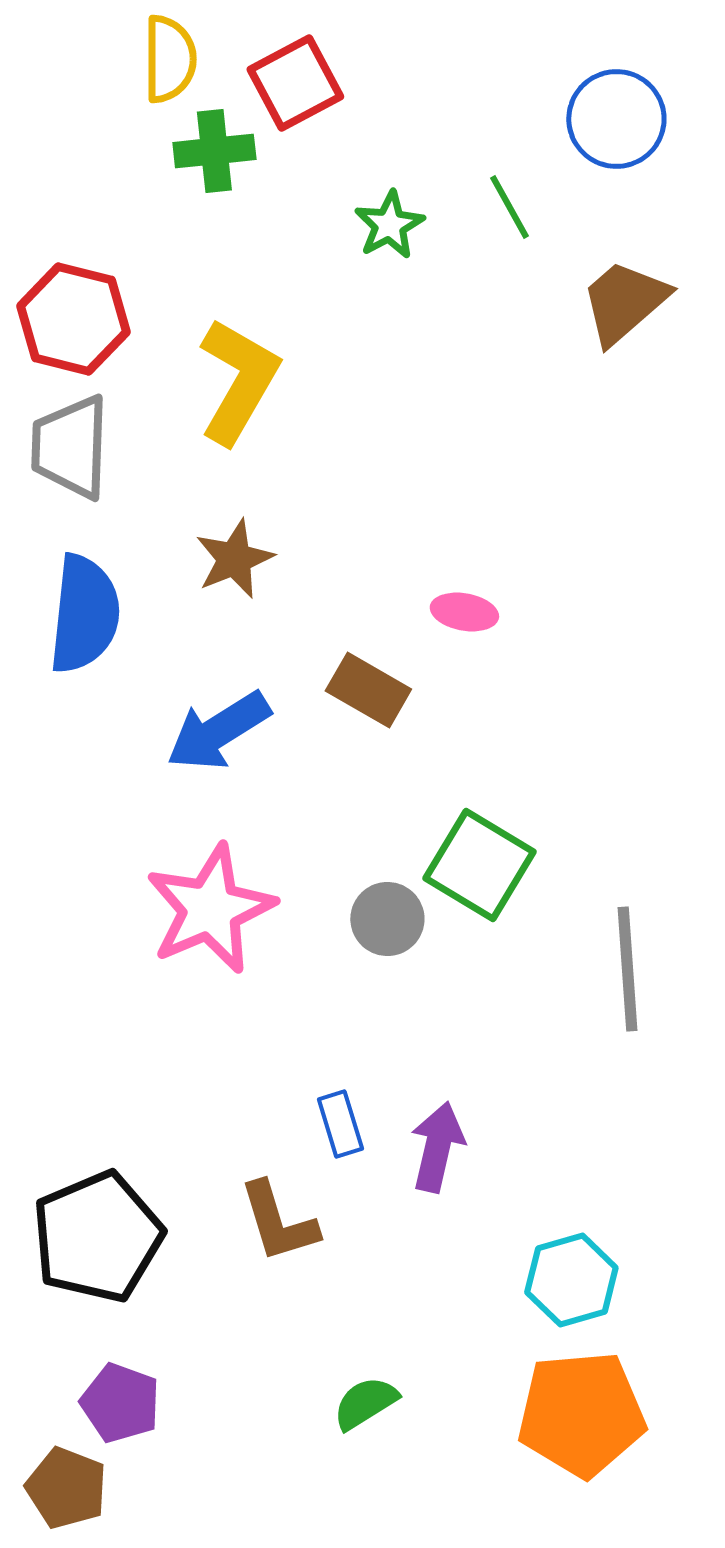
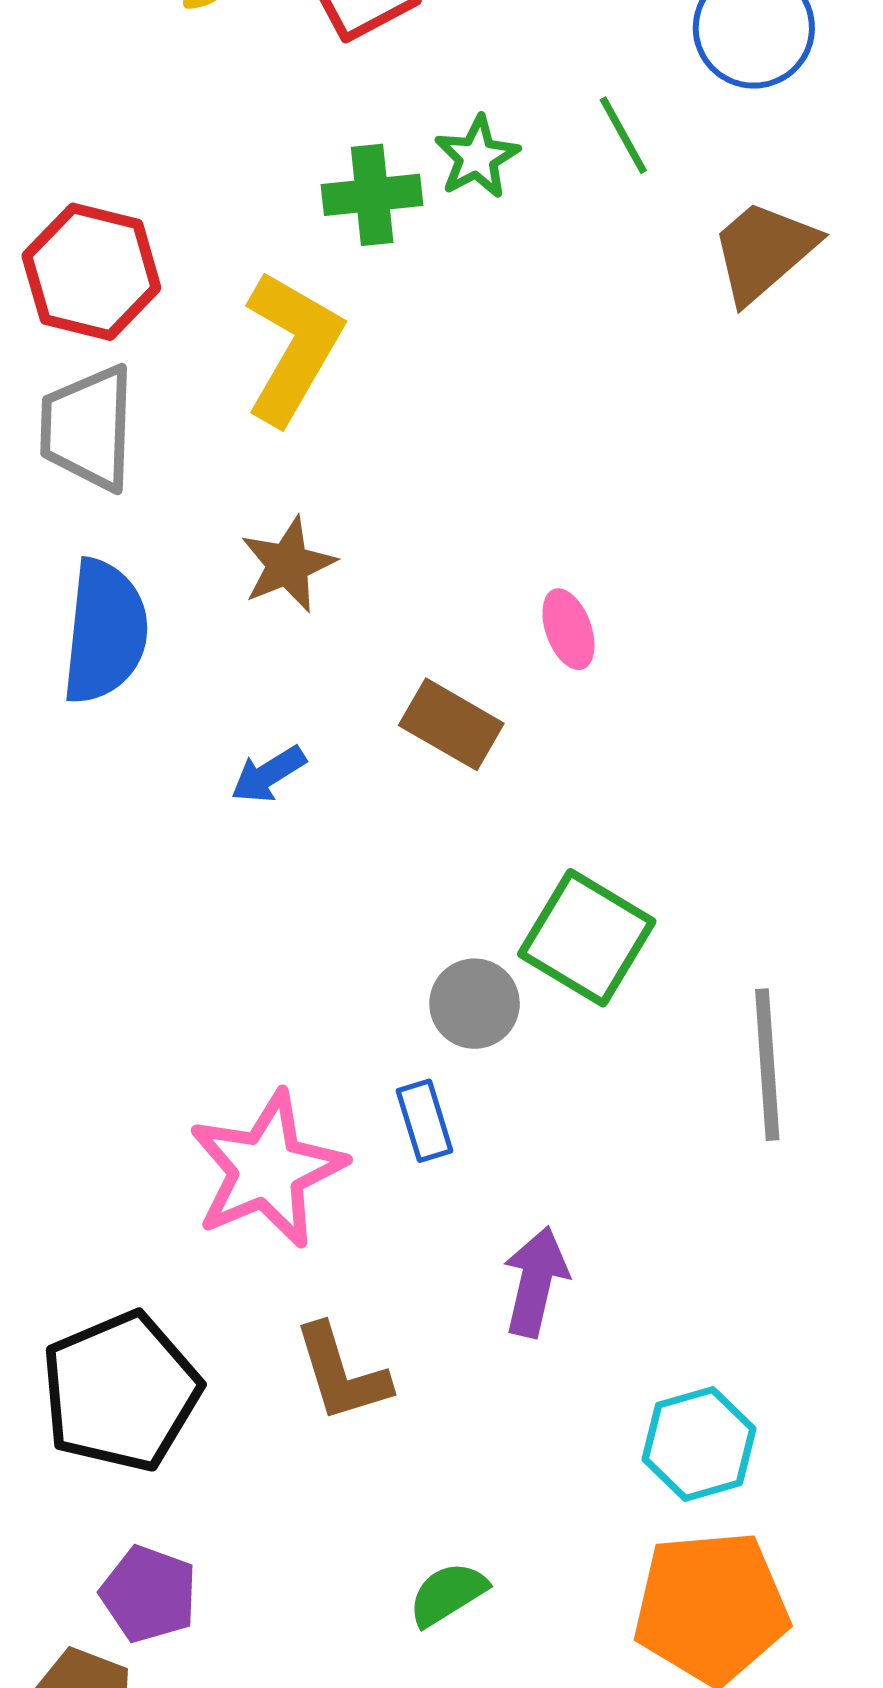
green cross: (214, 151) -> (372, 195), moved
pink ellipse: (464, 612) -> (568, 629), turned 60
blue arrow: (218, 731) -> (268, 774), size x0.6
pink star: (210, 909) -> (267, 1170), moved
blue rectangle: (340, 1124) -> (424, 1121), moved

